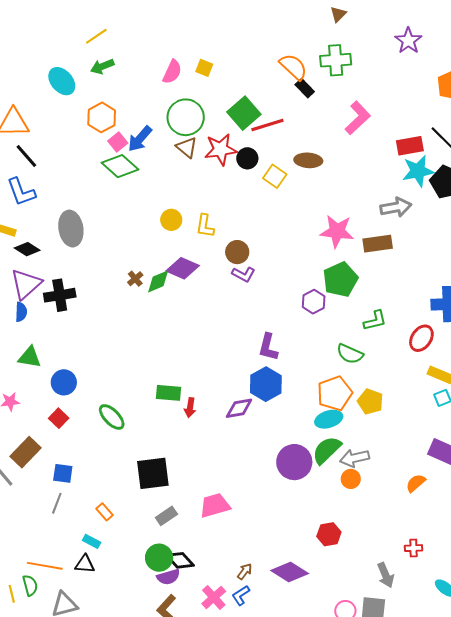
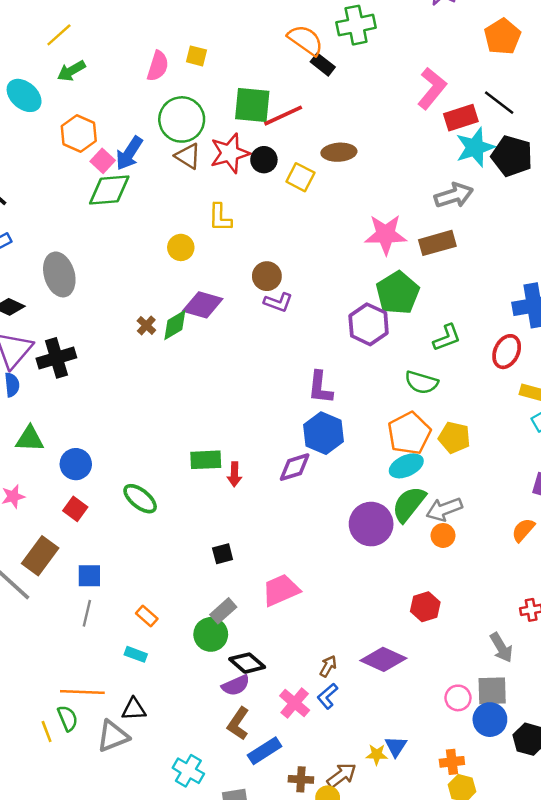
green square: (244, 113) -> (252, 105), turned -36
pink L-shape: (358, 118) -> (432, 88), moved
green diamond: (120, 166) -> (109, 190), turned -39
yellow L-shape: (205, 226) -> (220, 217), moved
purple hexagon: (314, 302) -> (369, 324), size x1.4
black square: (153, 473) -> (223, 554), moved, size x0.5
green circle: (159, 558) -> (211, 634), moved
black triangle: (85, 564) -> (134, 709), moved

